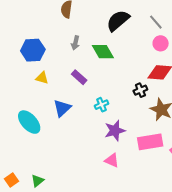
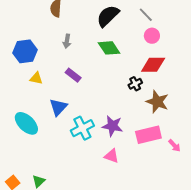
green diamond: (103, 52) -> (109, 48), moved
cyan cross: (101, 105) -> (82, 128), moved, size x1.6
purple star: (115, 131) -> (112, 126), turned 30

